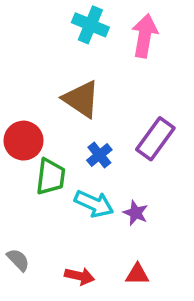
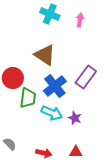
pink arrow: (145, 36) -> (80, 20), size x0.6
blue cross: (99, 155) -> (55, 86), size x1.6

